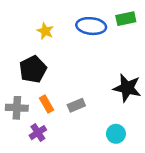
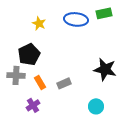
gray cross: (17, 108) -> (16, 75), moved

